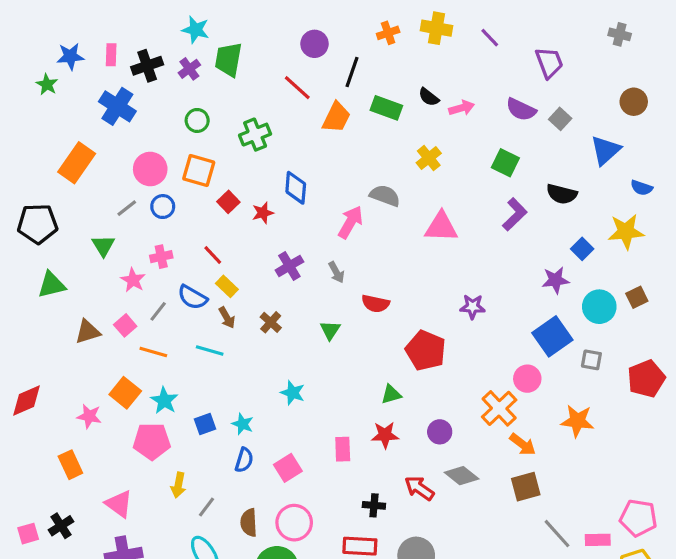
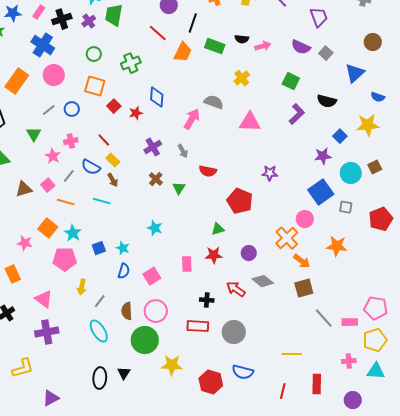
pink rectangle: (111, 55) -> (39, 12), turned 32
black semicircle: (429, 97) -> (242, 39), turned -32
pink circle: (150, 169) -> (54, 75), moved
brown cross: (271, 322) -> (156, 179), moved

